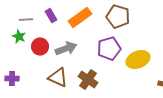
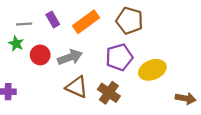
brown triangle: (58, 78) -> (77, 87), moved
brown cross: (88, 80) -> (109, 93), moved

